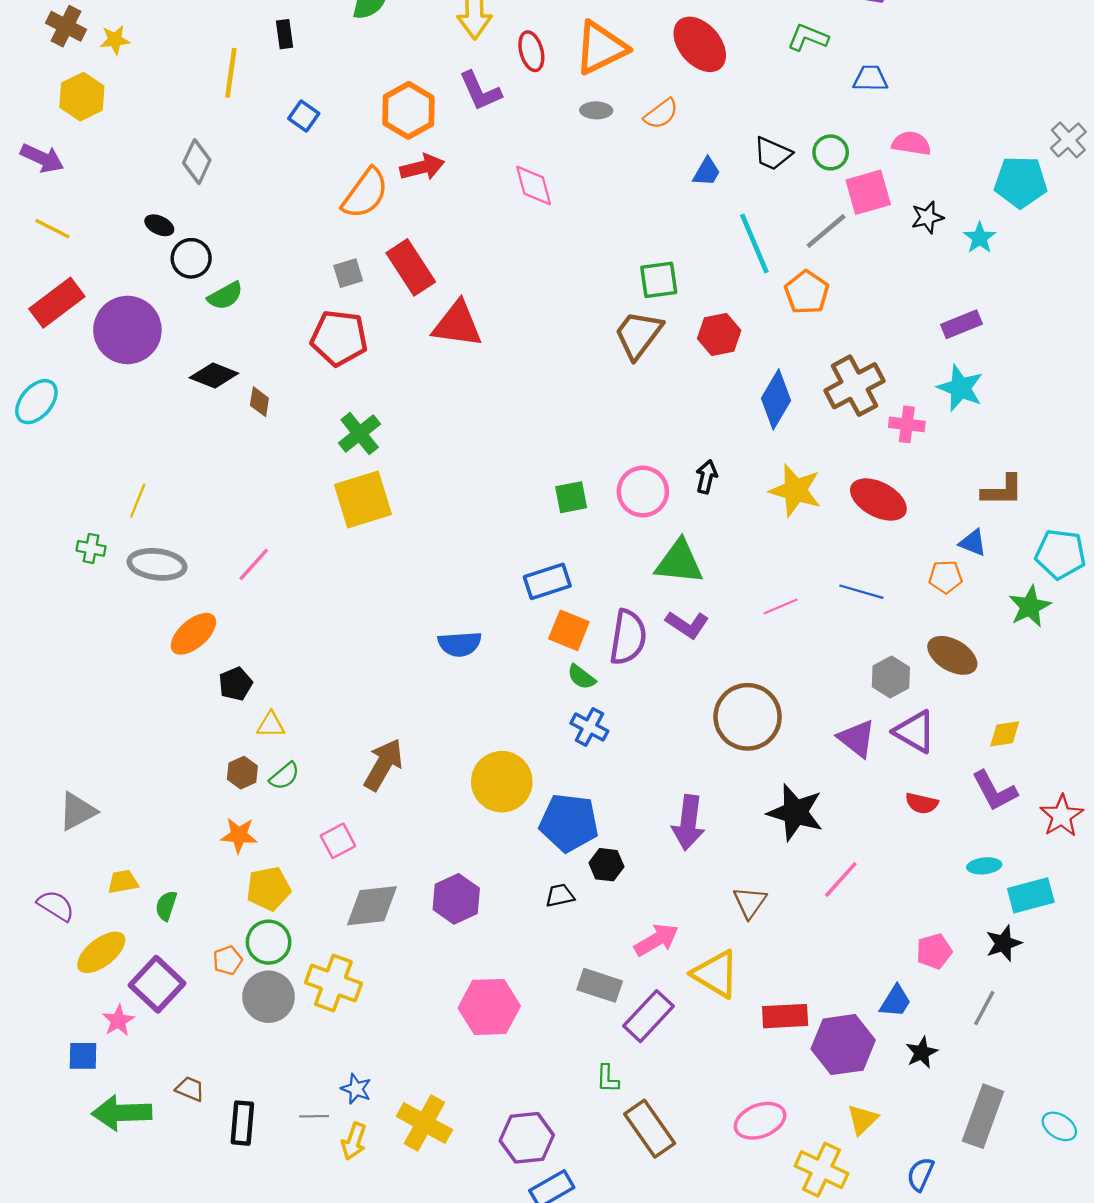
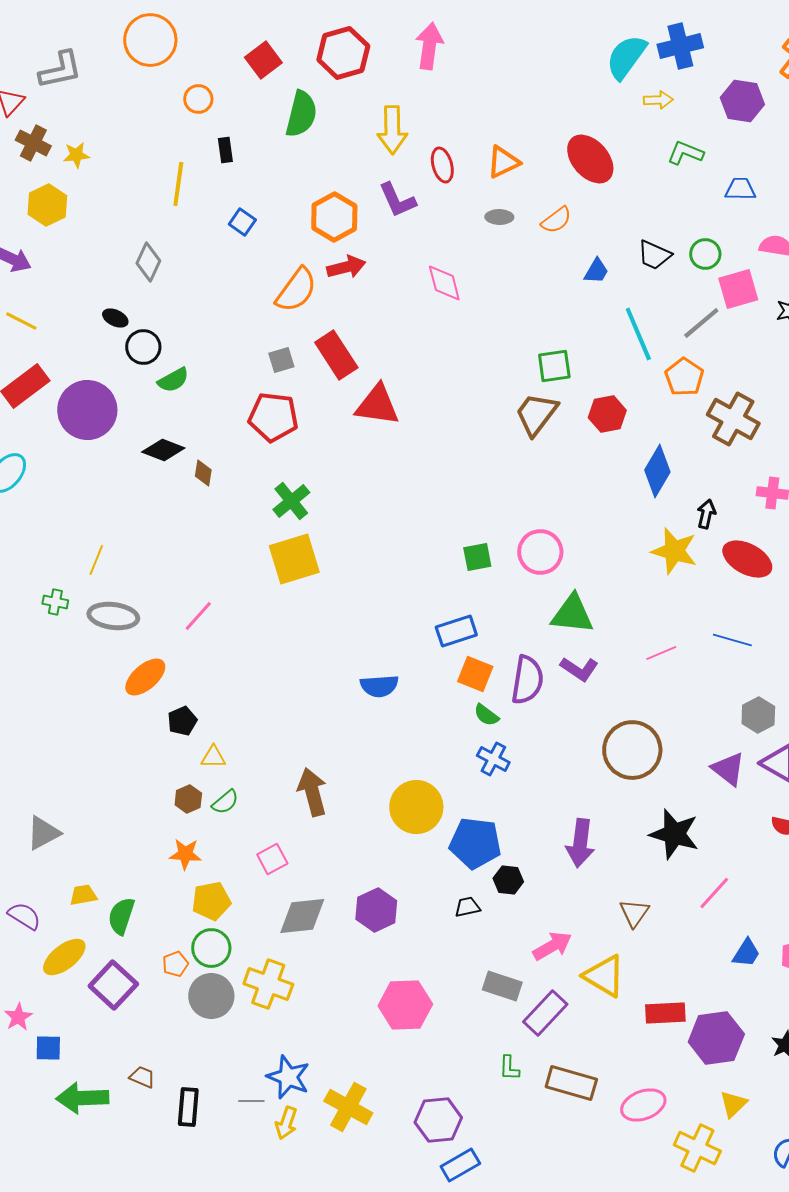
orange triangle: (601, 48) -> (503, 162), size x0.7
brown cross: (854, 386) -> (733, 419), moved, turned -33
black arrow: (707, 477) -> (706, 514), moved
brown arrow: (383, 765) -> (312, 792), turned -45
green semicircle: (166, 906) -> (121, 916), size x1.4
blue trapezoid: (895, 1001) -> (746, 953), moved
pink star: (118, 1021) -> (18, 1017), moved
blue star: (356, 1089) -> (288, 1077), size x1.6
brown rectangle: (650, 1129) -> (571, 1083), moved, turned -39

